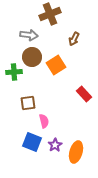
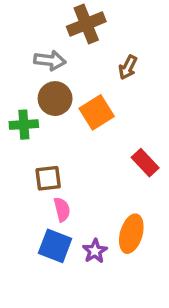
pink semicircle: (44, 121) -> (62, 209), moved
orange ellipse: (76, 152) -> (131, 234), moved

